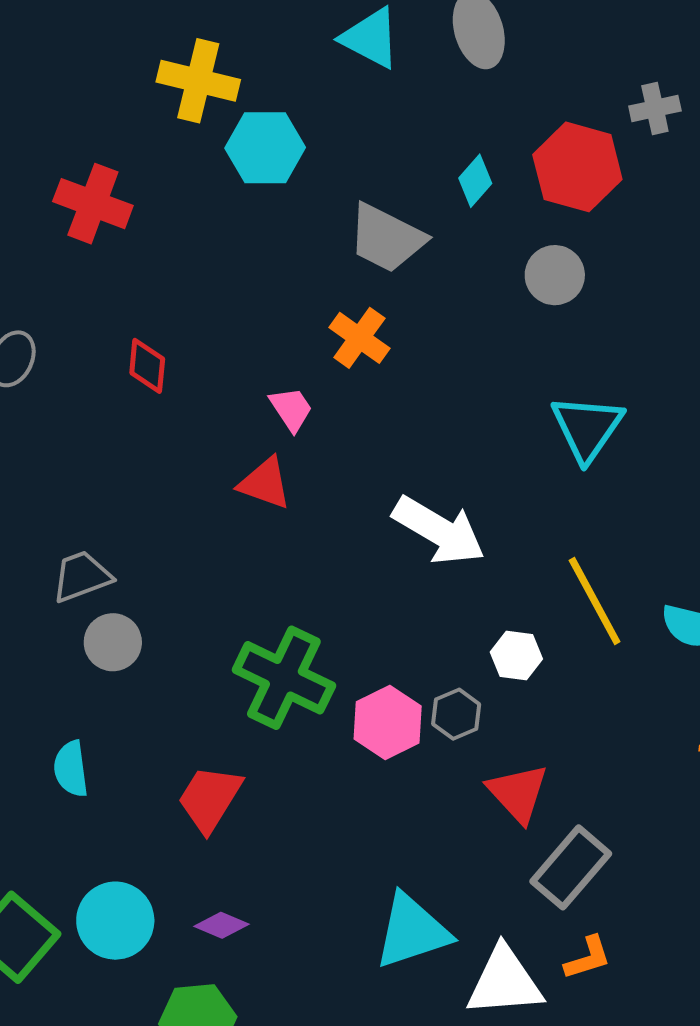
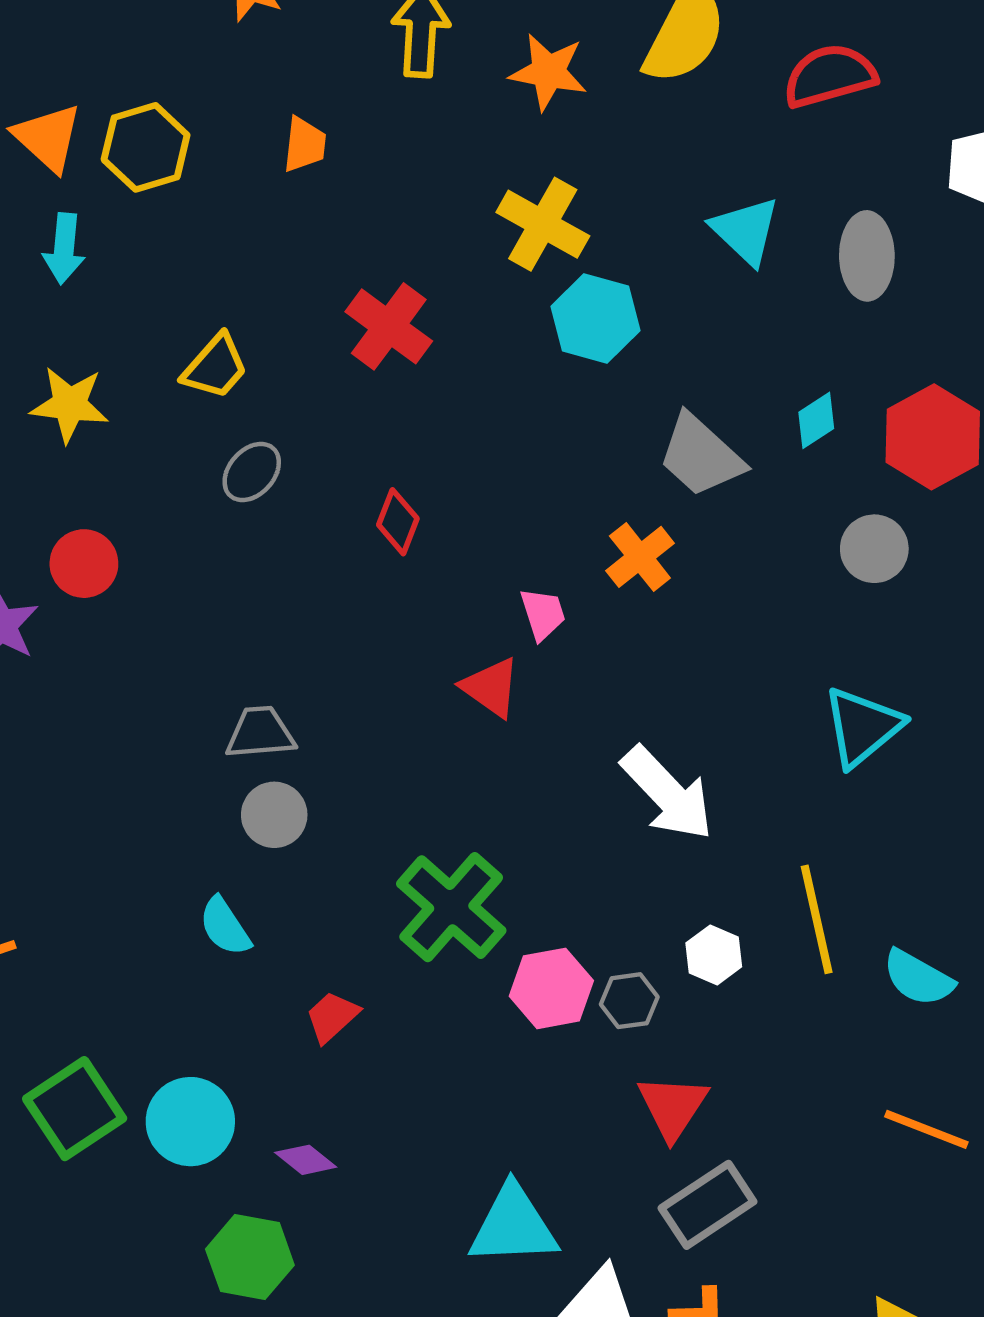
cyan semicircle: (71, 769) -> (225, 927), moved, turned -42
red trapezoid: (210, 799) -> (332, 1017), size x0.7

